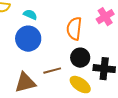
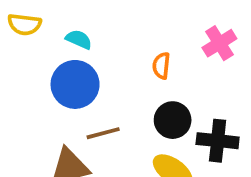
orange semicircle: (74, 29) -> (161, 66), size x0.6
brown line: (52, 71) -> (103, 133), moved

